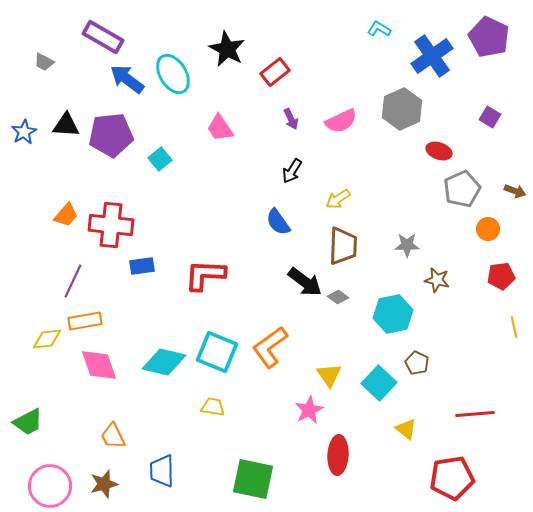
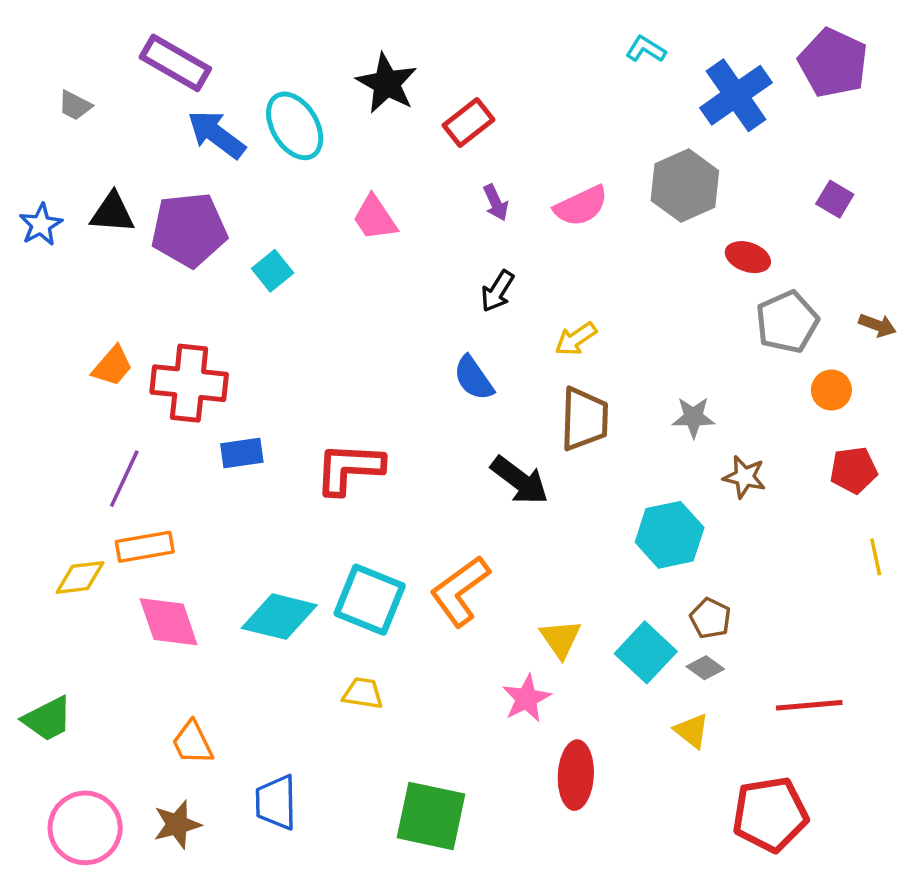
gray diamond: (338, 297) -> (705, 668), moved

